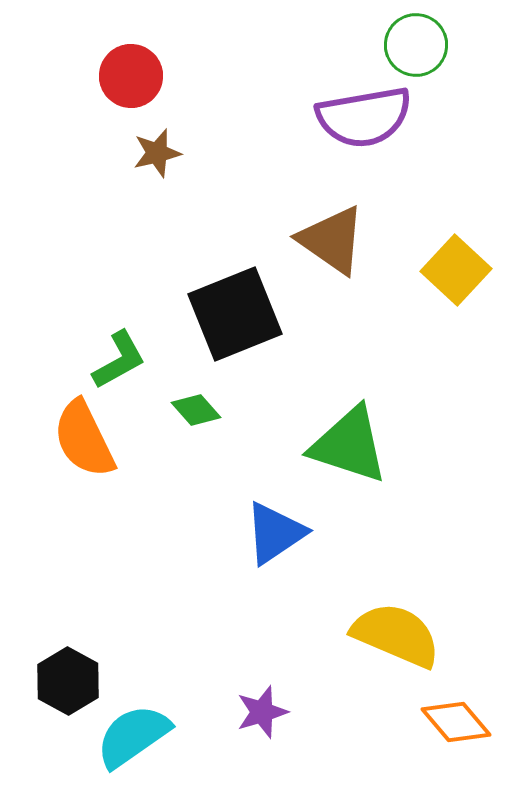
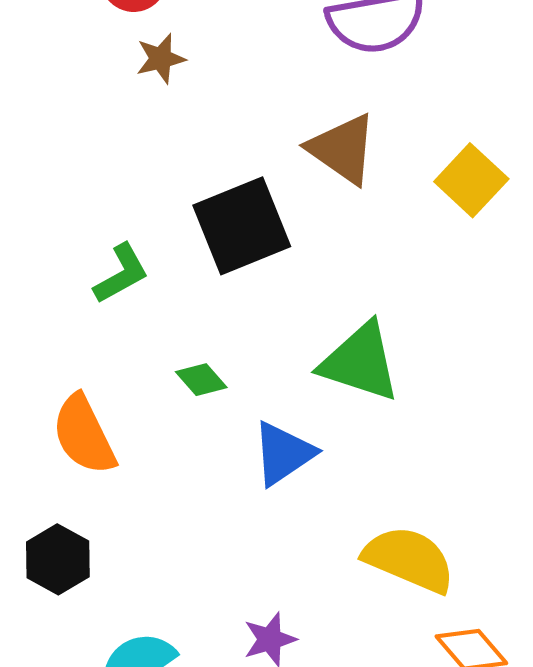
green diamond: (196, 410) -> (201, 380), moved
orange semicircle: (84, 439) -> (84, 435), moved
black hexagon: (68, 681) -> (58, 559), moved

